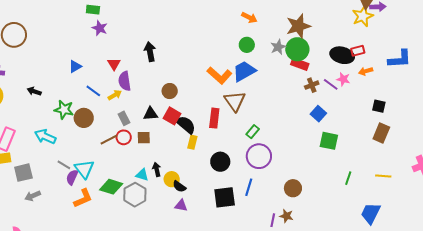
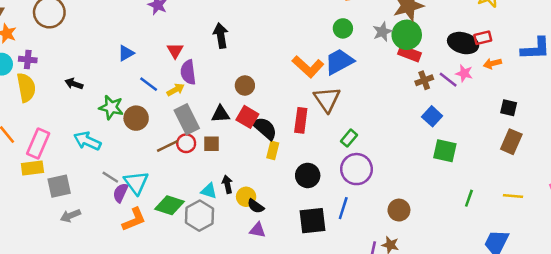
gray rectangle: (124, 118) -> (187, 119), size x1.6

